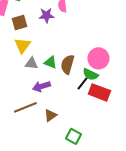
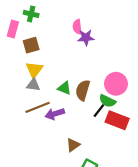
purple star: (46, 15) -> (86, 38), moved
gray triangle: (31, 63) -> (33, 85), moved
brown line: (25, 107) -> (38, 107), moved
brown triangle: (50, 115) -> (73, 145), moved

